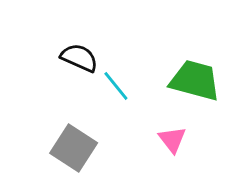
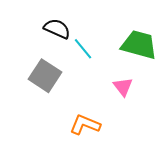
gray square: (74, 148) -> (45, 76), moved

